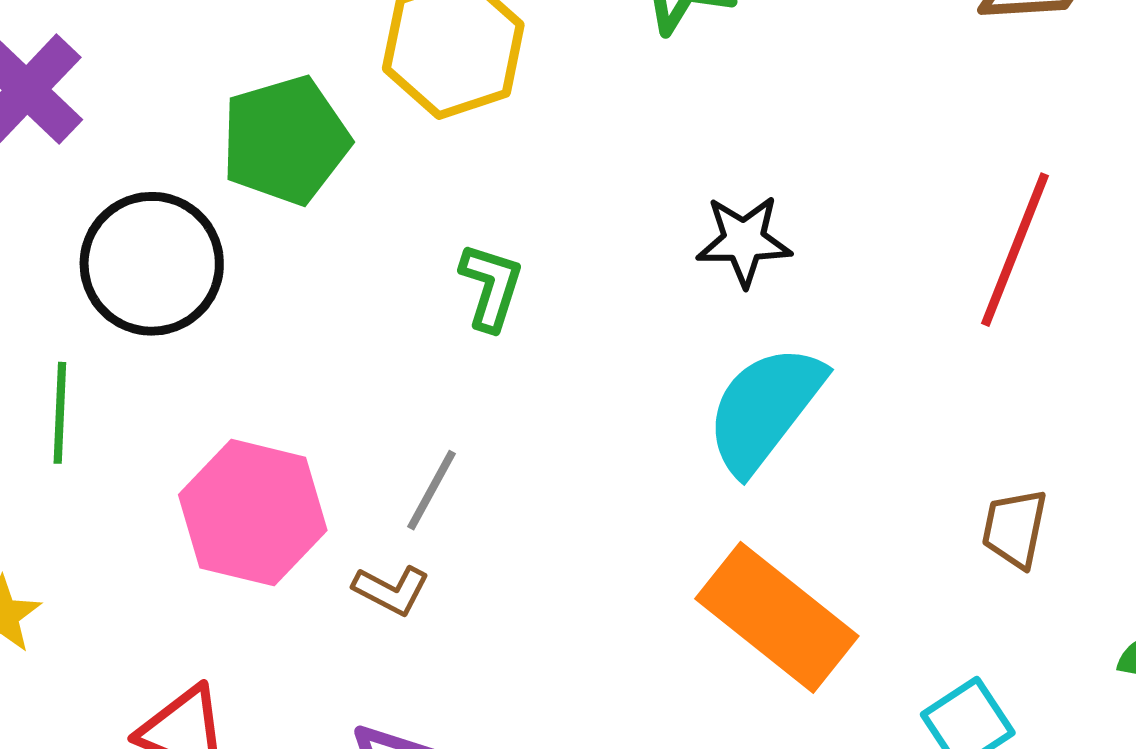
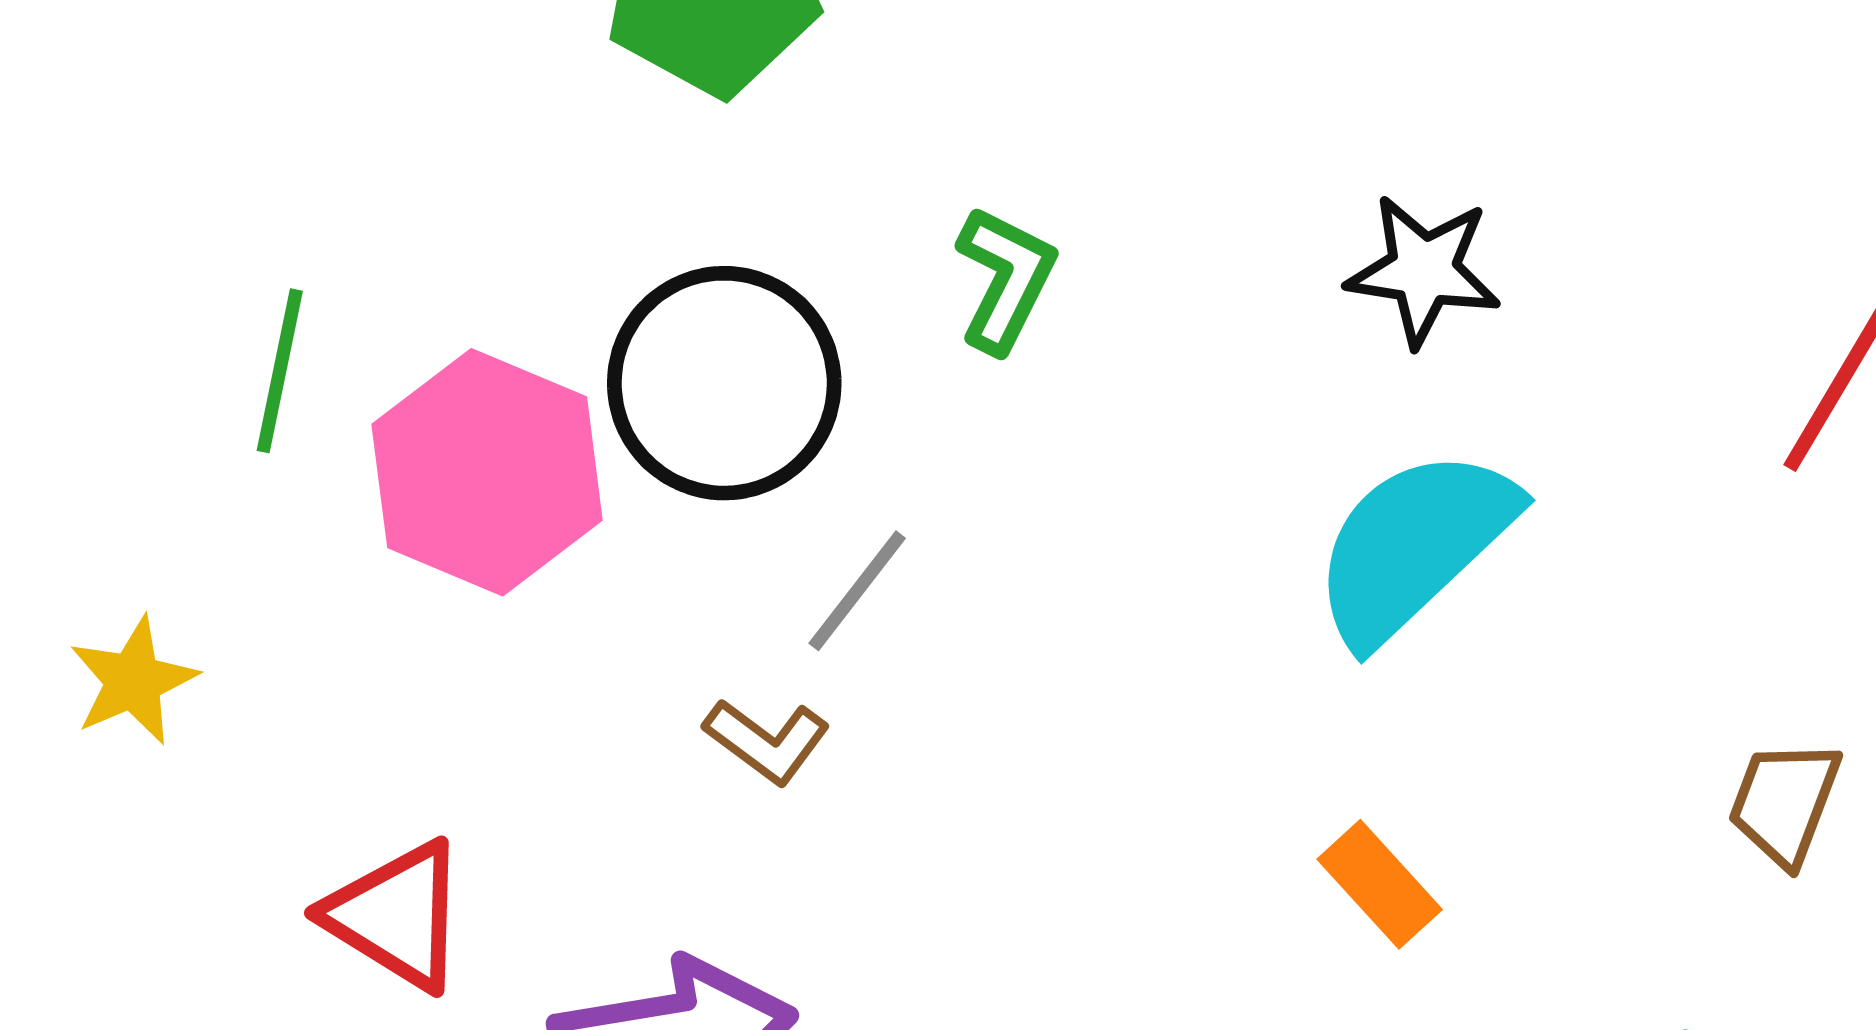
black circle: (152, 264) -> (724, 383), moved
pink hexagon: (253, 513) -> (487, 472), moved
orange rectangle: (777, 617) -> (1380, 884), size x0.5

